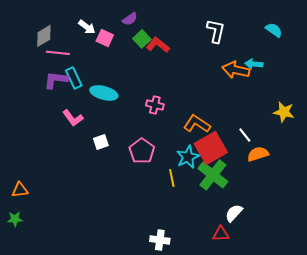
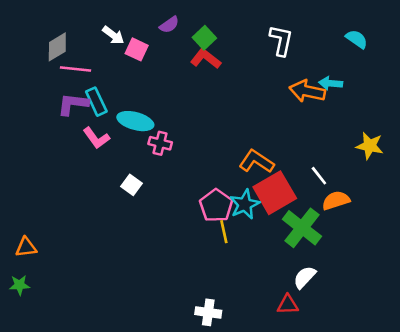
green square: (142, 39) -> (204, 38), moved
pink cross: (155, 105) -> (160, 143), moved
pink L-shape: (73, 118) -> (96, 138), moved
white square: (101, 142) -> (131, 185), turned -35
pink pentagon: (142, 151) -> (216, 206), moved
green cross: (213, 175) -> (302, 228), moved

